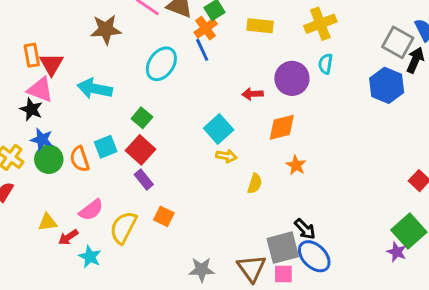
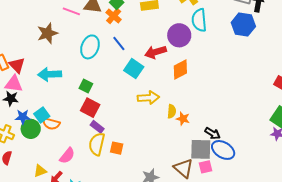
blue line: (202, 50) -> (119, 44), moved
cyan semicircle: (326, 64) -> (199, 20), size x1.6
red arrow: (252, 94) -> (156, 52), size x1.5
cyan square: (219, 129) -> (134, 69), moved
cyan square: (106, 147) -> (42, 115), moved
yellow arrow: (226, 156) -> (148, 98), size x1.5
orange semicircle: (80, 159) -> (51, 124), turned -42
orange star: (296, 165) -> (183, 119), moved
yellow semicircle: (123, 227) -> (97, 144), moved
gray square: (283, 248) -> (201, 149), turned 30

